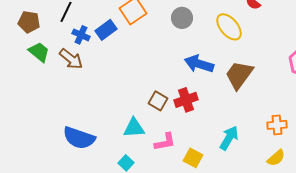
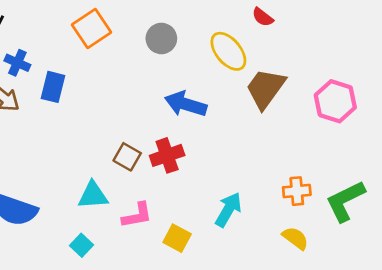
blue rectangle: (106, 30) -> (53, 87), moved, turned -40
brown trapezoid: (239, 75) -> (265, 88), moved
yellow semicircle: (276, 158) -> (295, 238), turned -102

